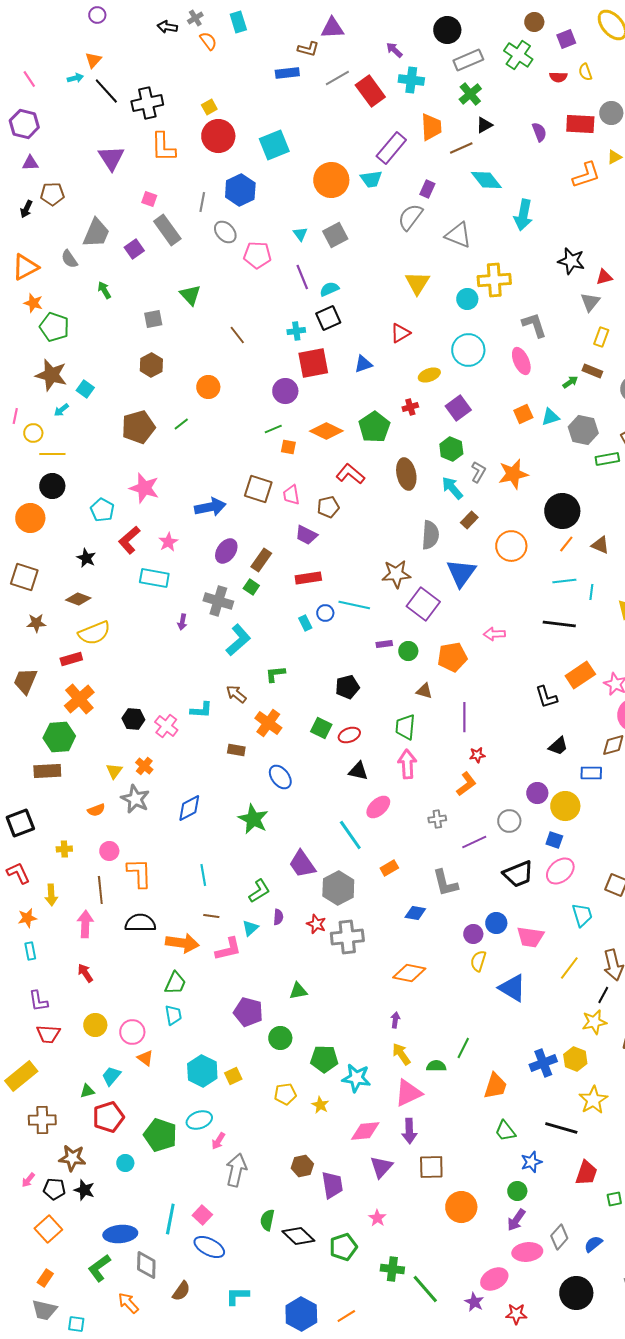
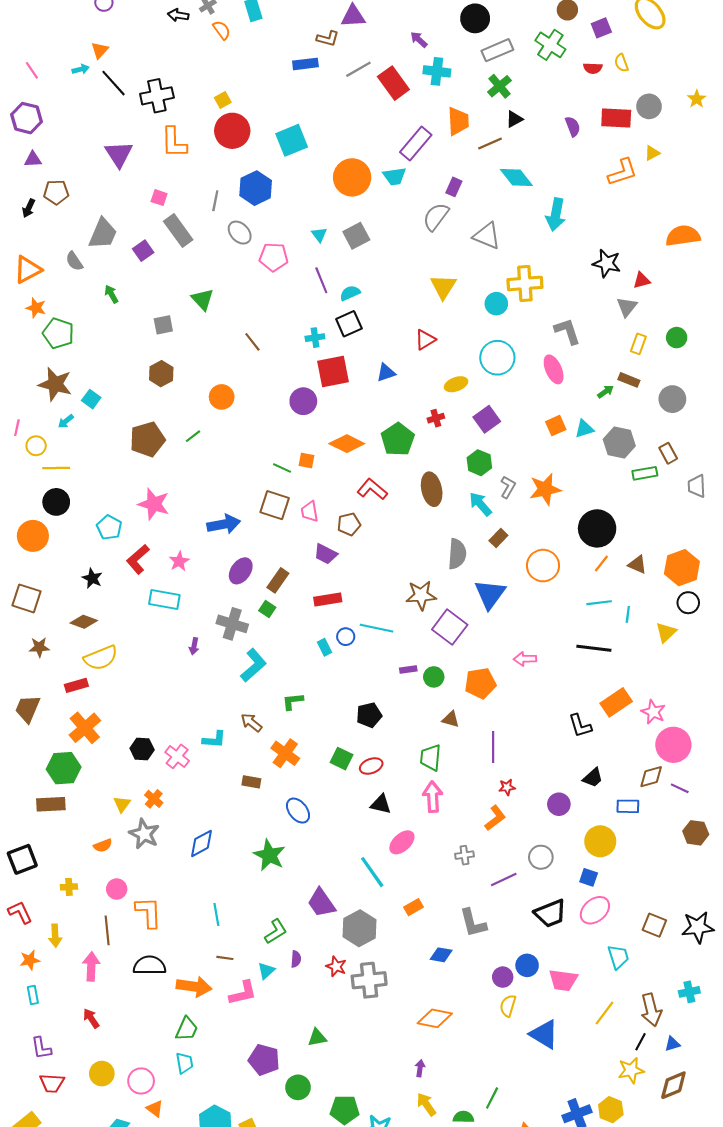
green line: (273, 429) -> (282, 468), moved, turned 48
purple circle: (537, 793) -> (559, 804), moved

